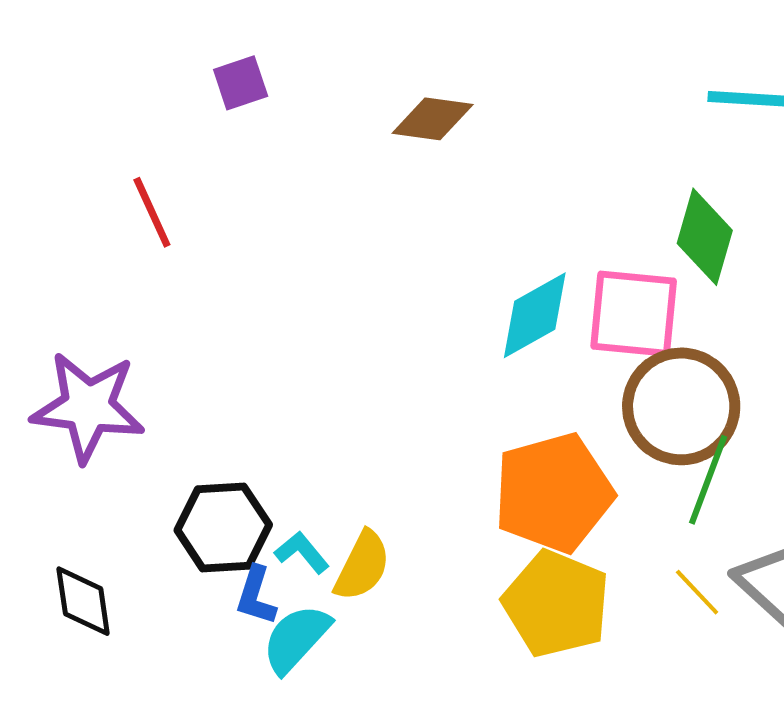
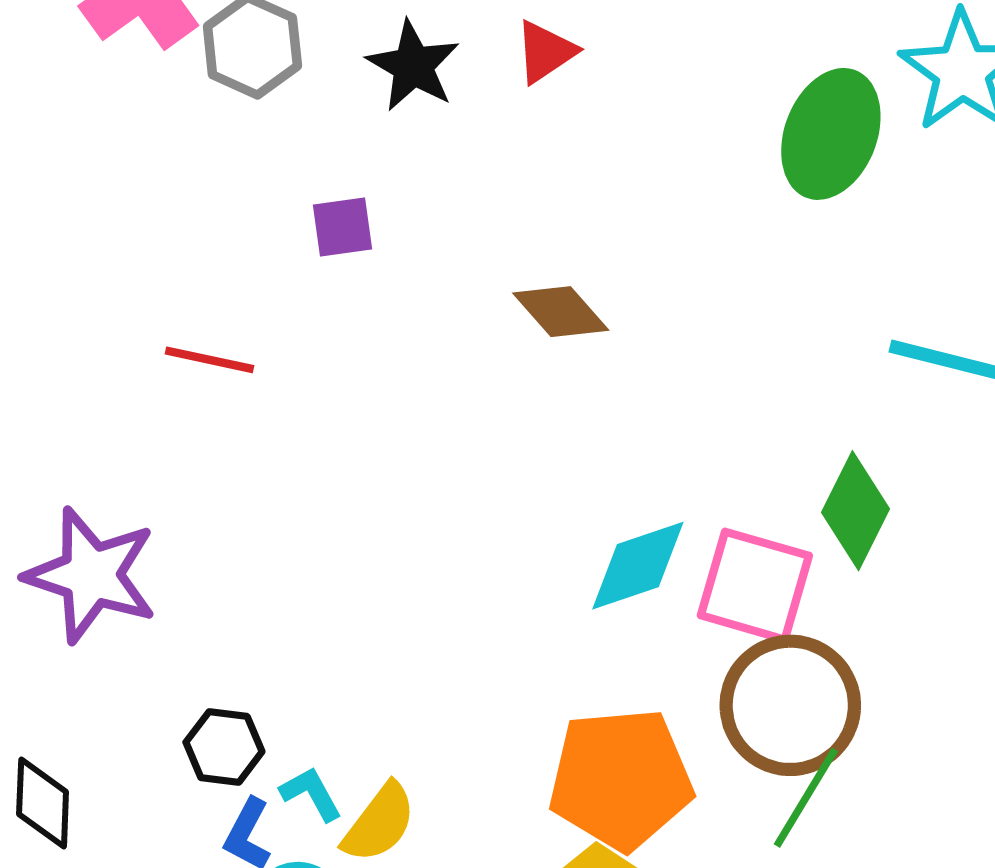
brown diamond: (433, 119) -> (561, 312), turned 30
red line: (152, 212) -> (209, 360), turned -64
black hexagon: (223, 527) -> (224, 747), size x0.7

